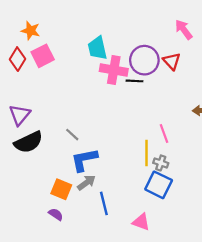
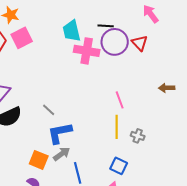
black line: (135, 81) -> (106, 26), moved
pink line: (164, 133) -> (120, 100), moved
gray cross: (161, 163) -> (138, 136), moved
blue square: (159, 185) -> (119, 166), moved, size x0.7

